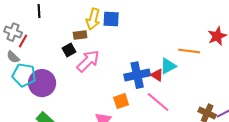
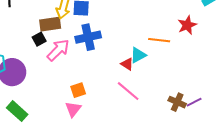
brown rectangle: (80, 35) -> (50, 24), size x1.5
blue cross: (137, 75) -> (88, 37), moved
orange square: (121, 101) -> (78, 90), moved

